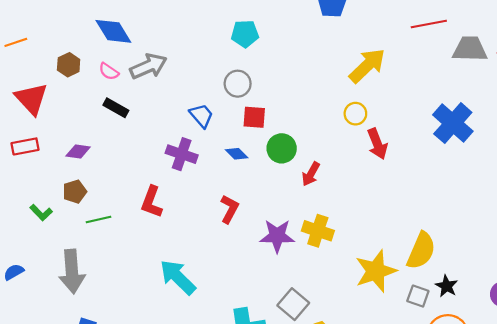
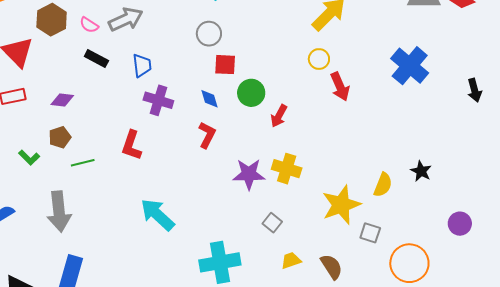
brown hexagon: (69, 65) -> (52, 20), size x1.4
blue trapezoid: (201, 116) -> (142, 65), moved, turned 35
blue diamond: (237, 154) -> (209, 99), turned 30
red L-shape: (230, 209) -> (207, 135), moved
yellow semicircle: (421, 251) -> (383, 185), size x0.7
black star: (447, 286) -> (421, 171), moved
gray square: (418, 296) -> (370, 233), moved
gray square: (293, 304) -> (272, 223), moved, size x0.7

